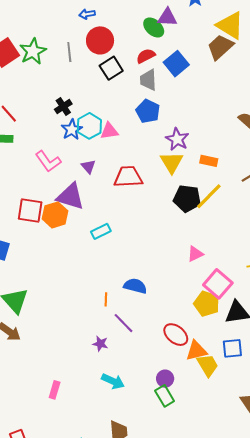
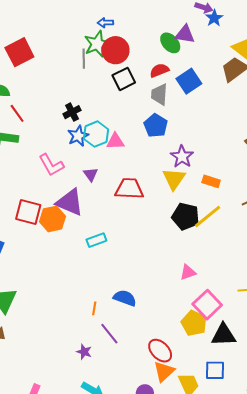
green star: (33, 51) -> (97, 44), moved
orange triangle: (196, 351) -> (164, 371), moved, turned -35

